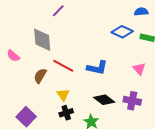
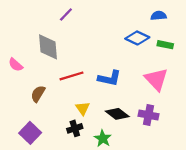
red line: (63, 66) -> (71, 76), turned -45
pink triangle: (139, 69) -> (156, 79), size x1.6
brown semicircle: (40, 76) -> (38, 94), moved
yellow triangle: (63, 95) -> (83, 108), moved

